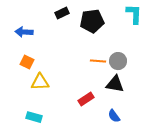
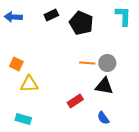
black pentagon: (92, 21) -> (81, 23), turned 30
blue arrow: (24, 32) -> (13, 17), moved

